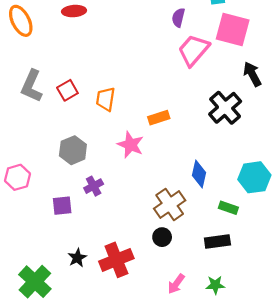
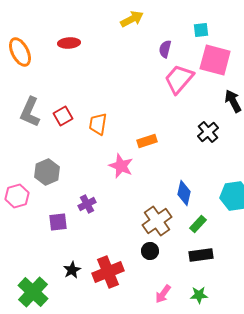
black cross: (225, 108) -> (208, 132), size x0.7
gray hexagon: (73, 150) -> (47, 172), moved
green rectangle: (228, 208) -> (198, 224), moved, turned -66

